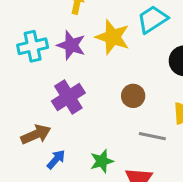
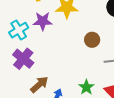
purple cross: (68, 97) -> (23, 59), moved

